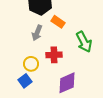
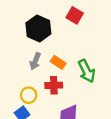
orange rectangle: (58, 22) -> (58, 62), moved

